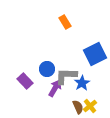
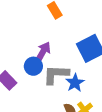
purple arrow: (55, 88) -> (43, 52), moved

